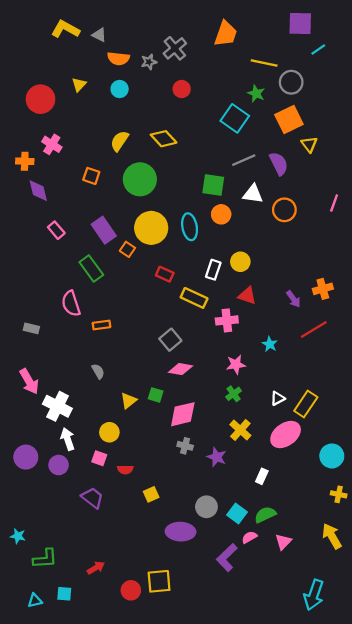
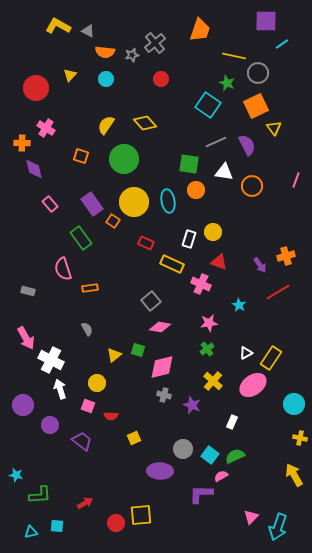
pink cross: (227, 320) -> (201, 284), turned 30
purple circle: (59, 465) -> (50, 425), moved
pink triangle: (283, 542) -> (251, 517), moved
purple L-shape: (227, 558) -> (201, 494), turned 45

